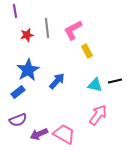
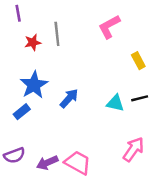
pink L-shape: (73, 30) -> (109, 27), moved
yellow rectangle: (87, 51) -> (138, 61), moved
pink arrow: (98, 115) -> (133, 149), moved
purple semicircle: (18, 120) -> (14, 155), moved

